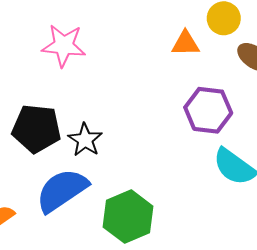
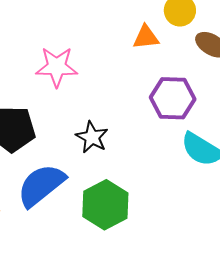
pink star: (64, 46) -> (57, 67), moved
black star: (85, 140) -> (92, 137), moved

